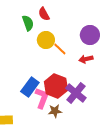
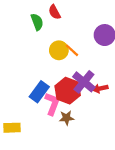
yellow circle: (46, 40) -> (59, 50), moved
red arrow: (86, 59) -> (100, 88), moved
purple cross: (76, 93) -> (84, 82), moved

